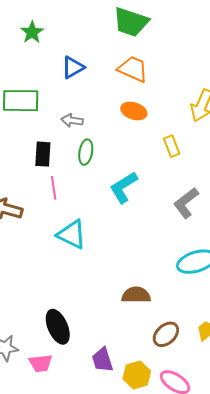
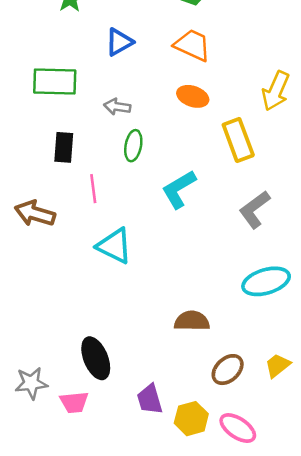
yellow rectangle: (172, 146) -> (238, 140), size x1.6
black rectangle: (43, 154) -> (64, 147), moved

